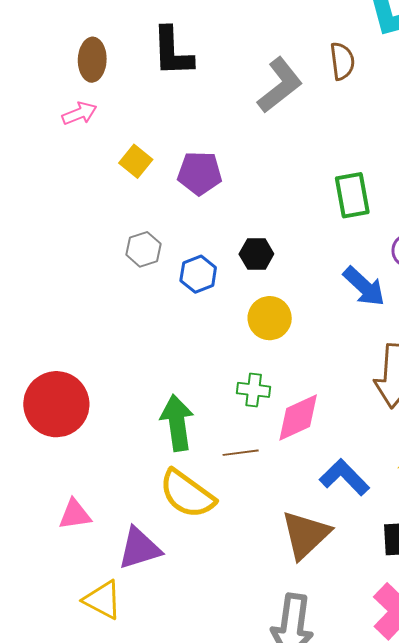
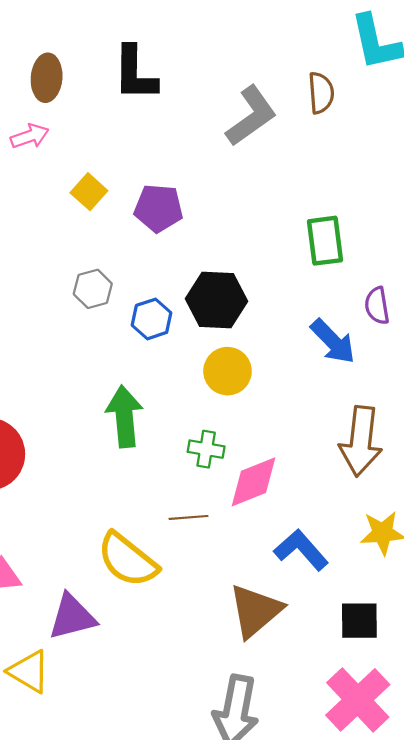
black hexagon: (256, 254) -> (217, 300), size x1.6
green arrow: (177, 423) -> (124, 416), moved

